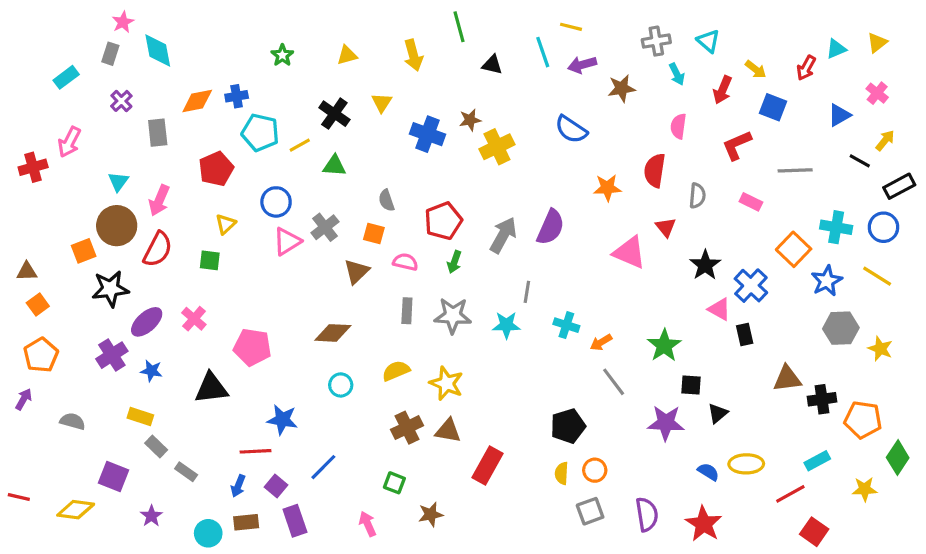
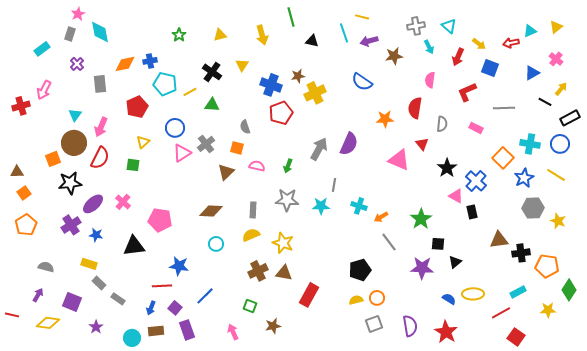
red arrow: (806, 68) -> (511, 43), turned 49
red pentagon: (443, 221) -> (281, 113), moved
gray rectangle: (407, 311) -> (253, 210), moved
purple arrow: (24, 399) -> (38, 295), moved
yellow semicircle: (562, 473) -> (356, 300), turned 72

